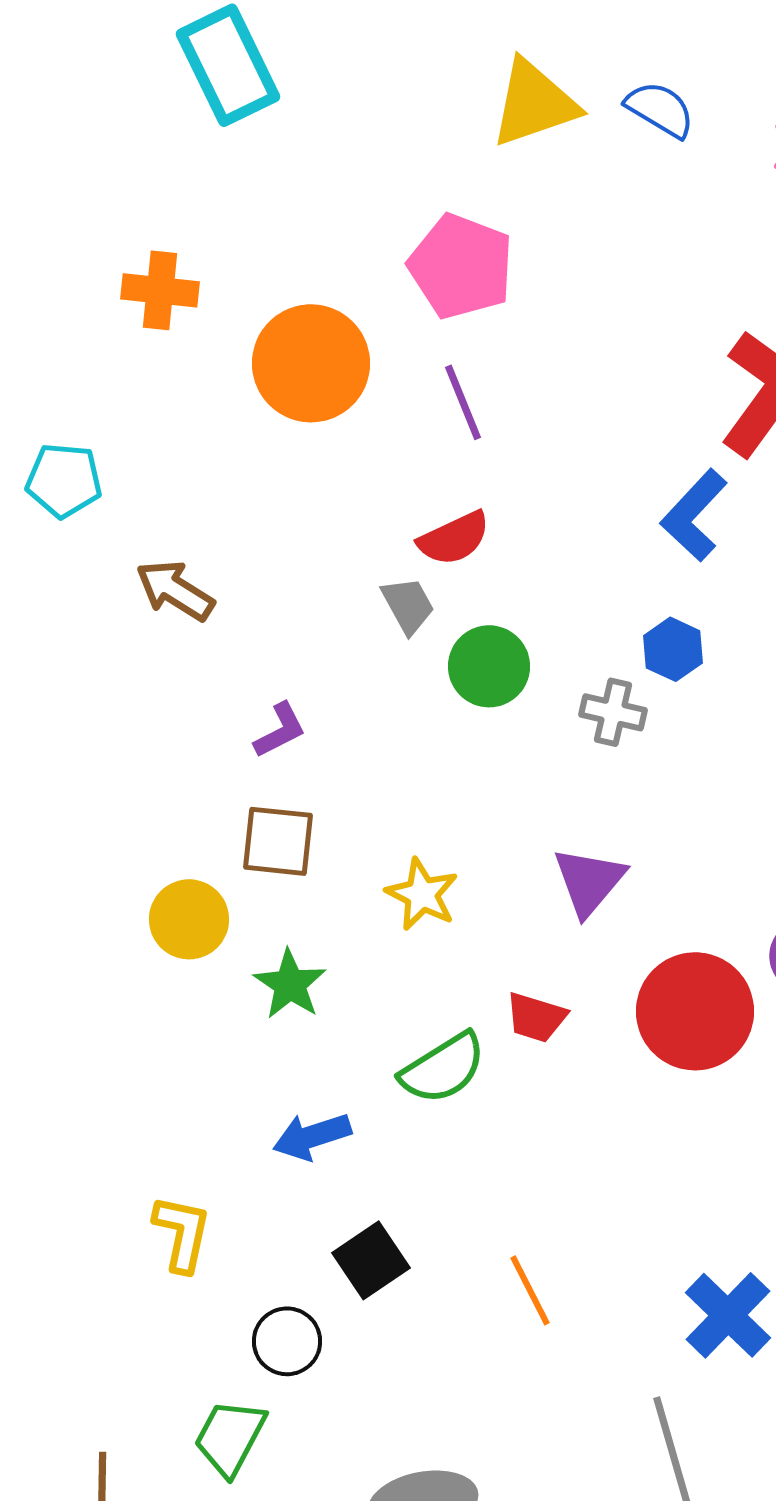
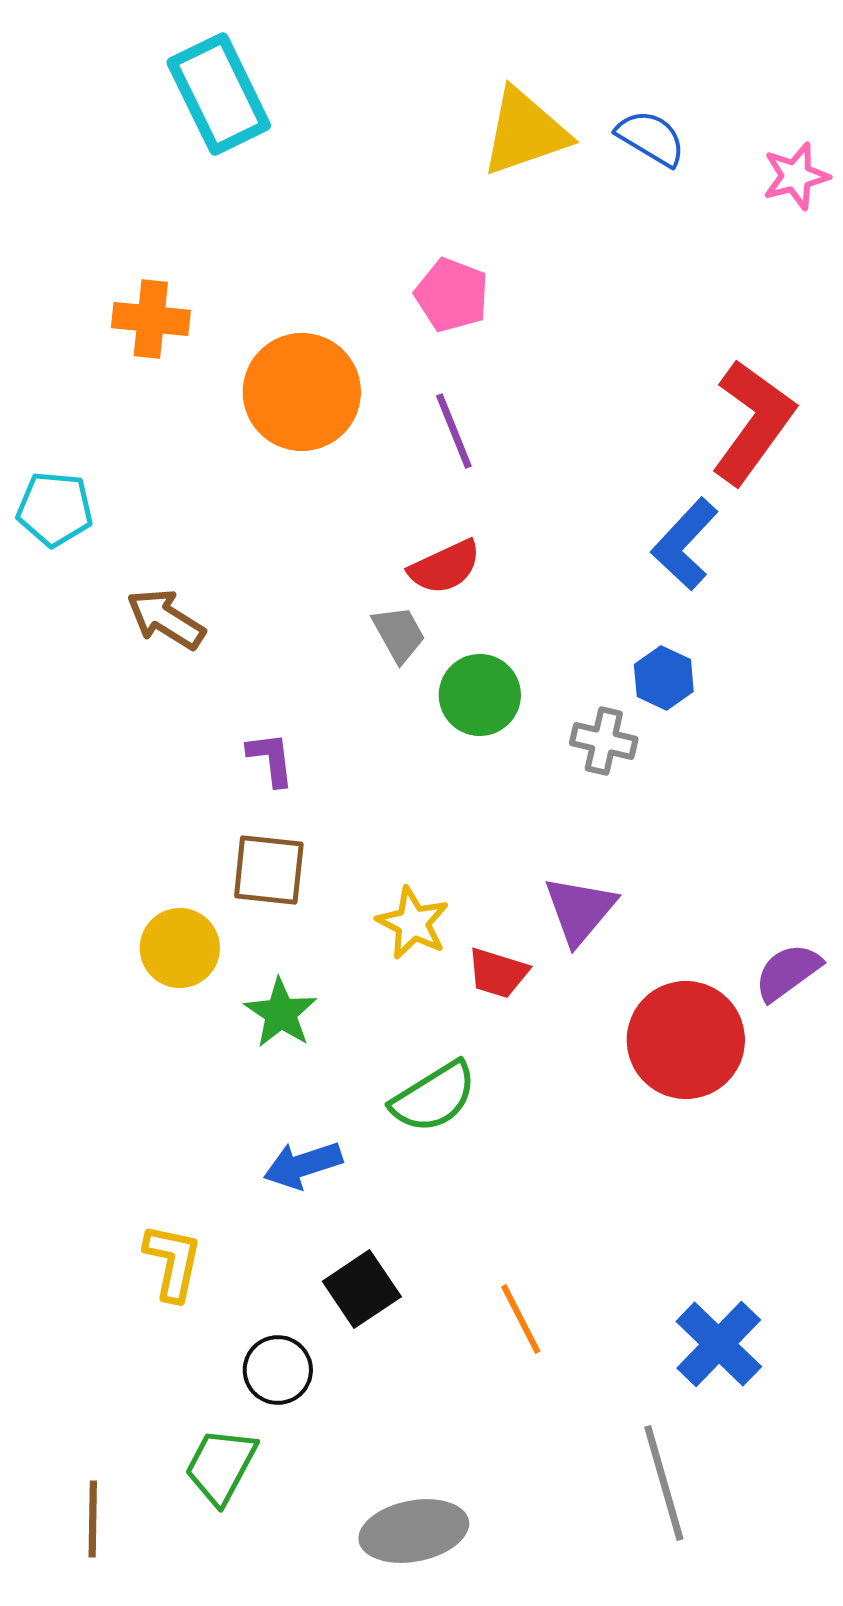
pink pentagon: (461, 266) -> (452, 295), size x0.7
purple L-shape: (280, 730) -> (271, 759), turned -70
red trapezoid: (536, 1017) -> (498, 973), moved

